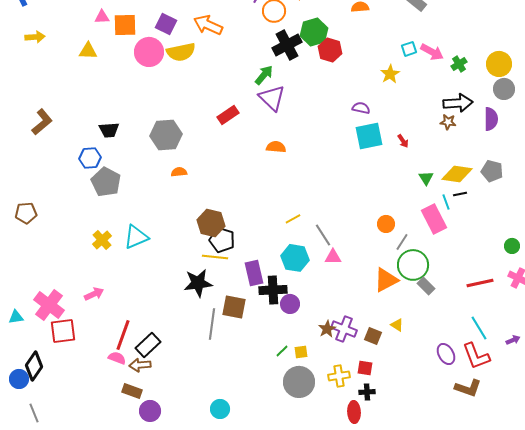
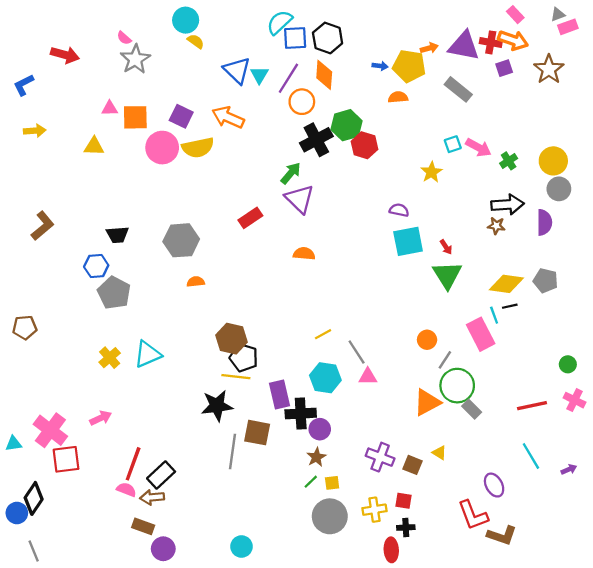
green triangle: (426, 178) -> (447, 275), moved, size x1.8
brown star: (327, 329) -> (316, 457), moved
red L-shape: (476, 356) -> (473, 515), moved
brown L-shape: (468, 388) -> (502, 535), moved

